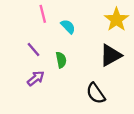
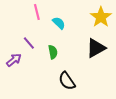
purple arrow: (36, 78) -> (14, 60), moved
black semicircle: (96, 93) -> (67, 81), moved

